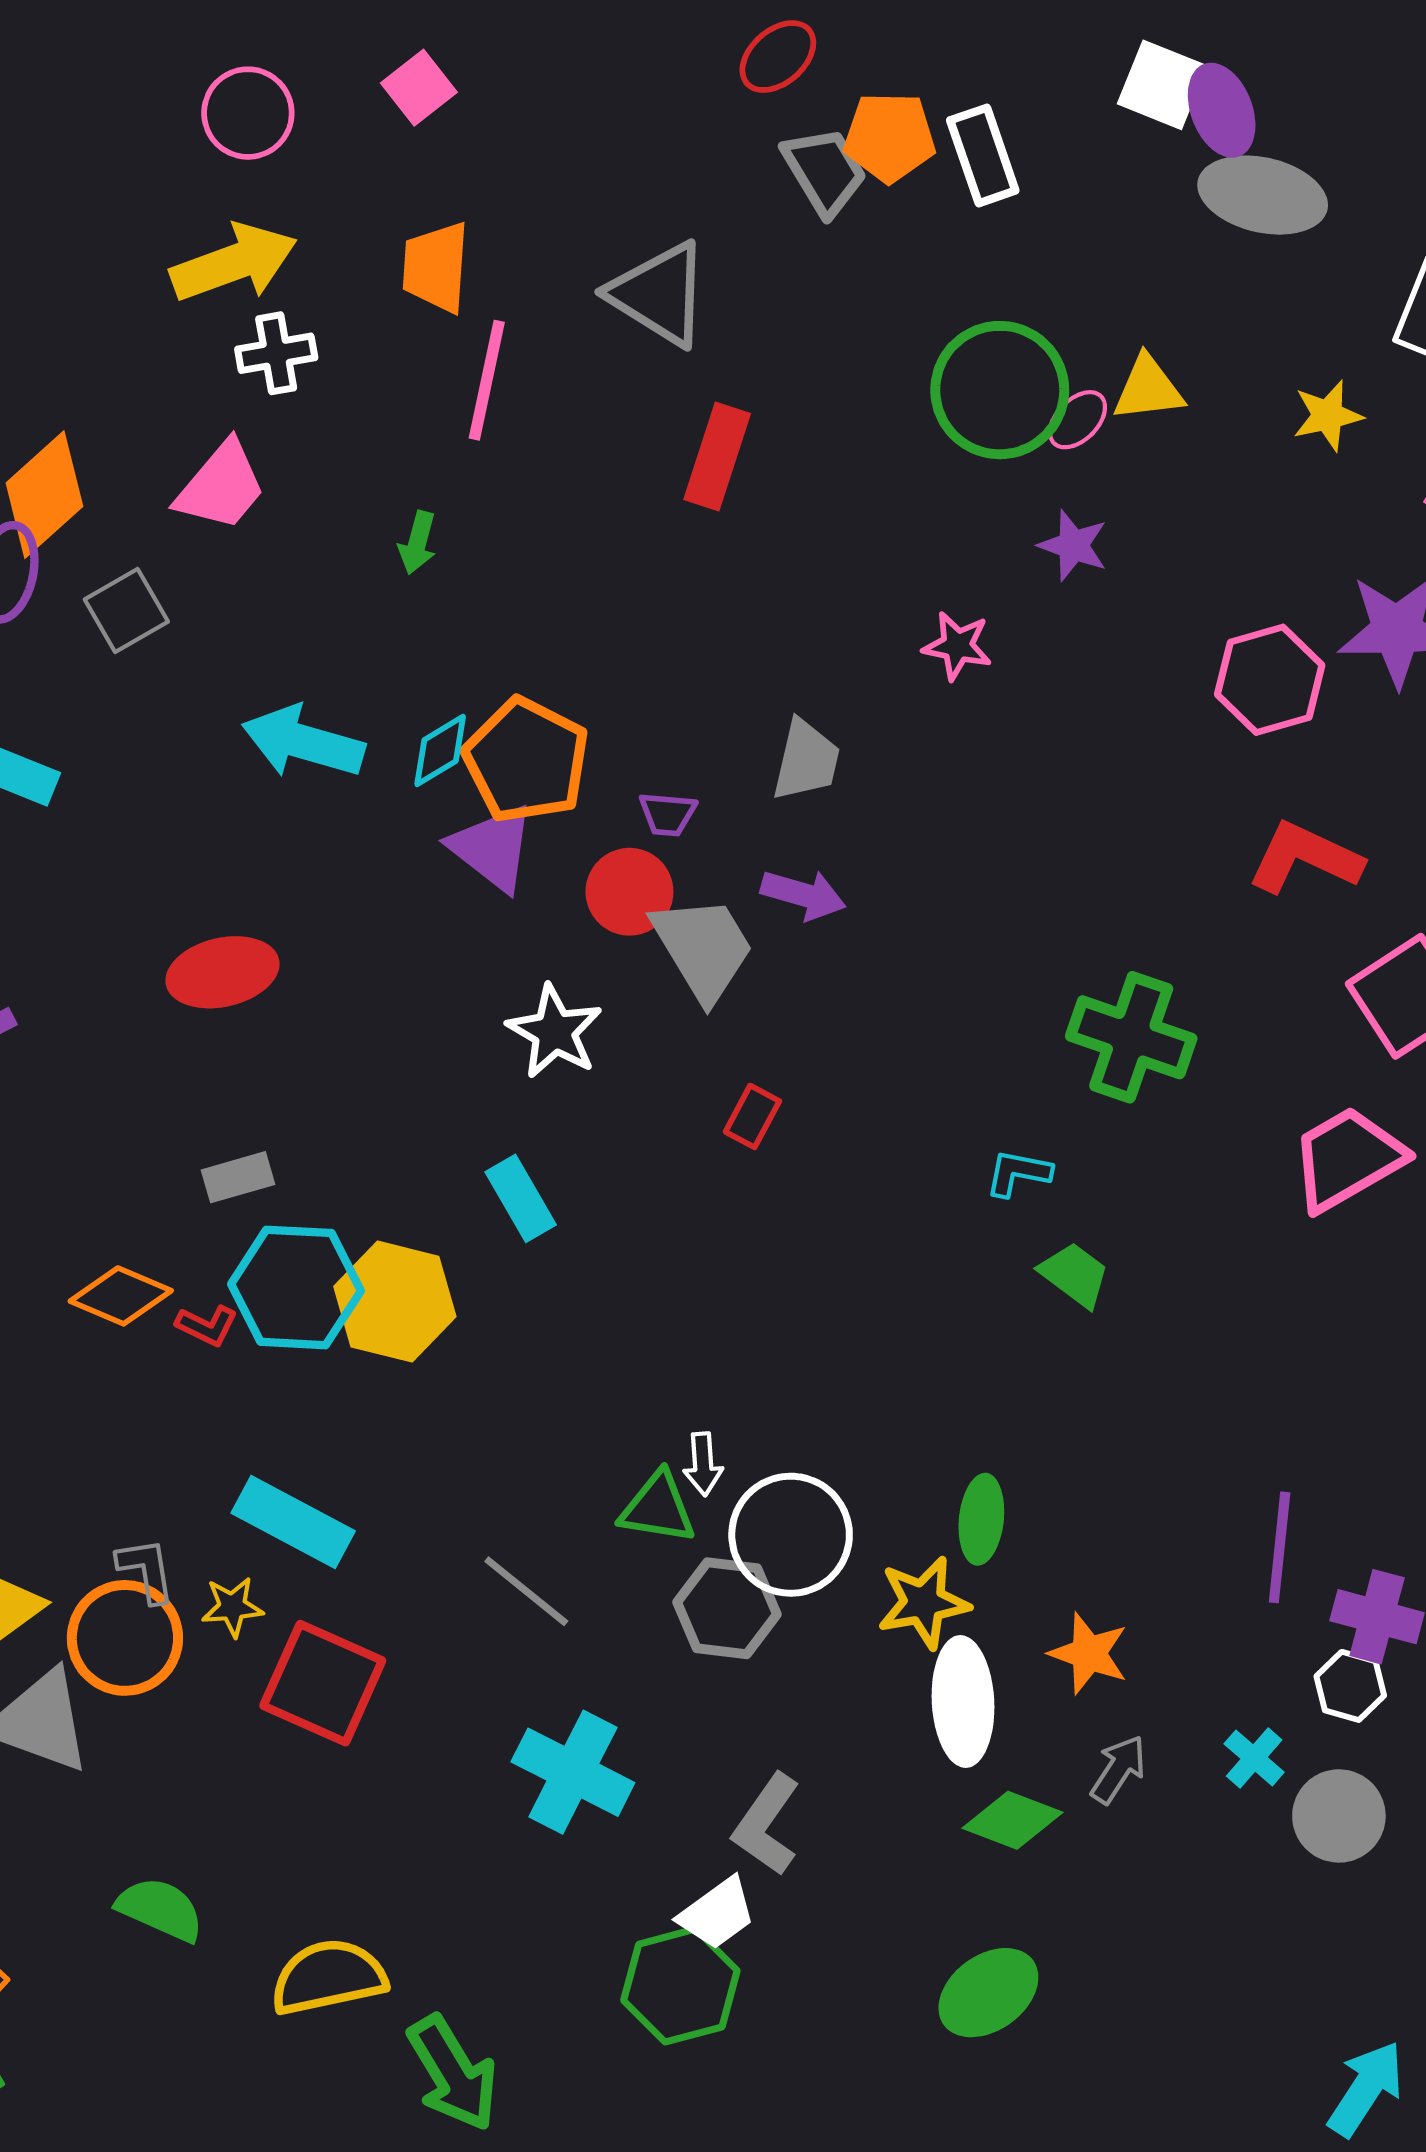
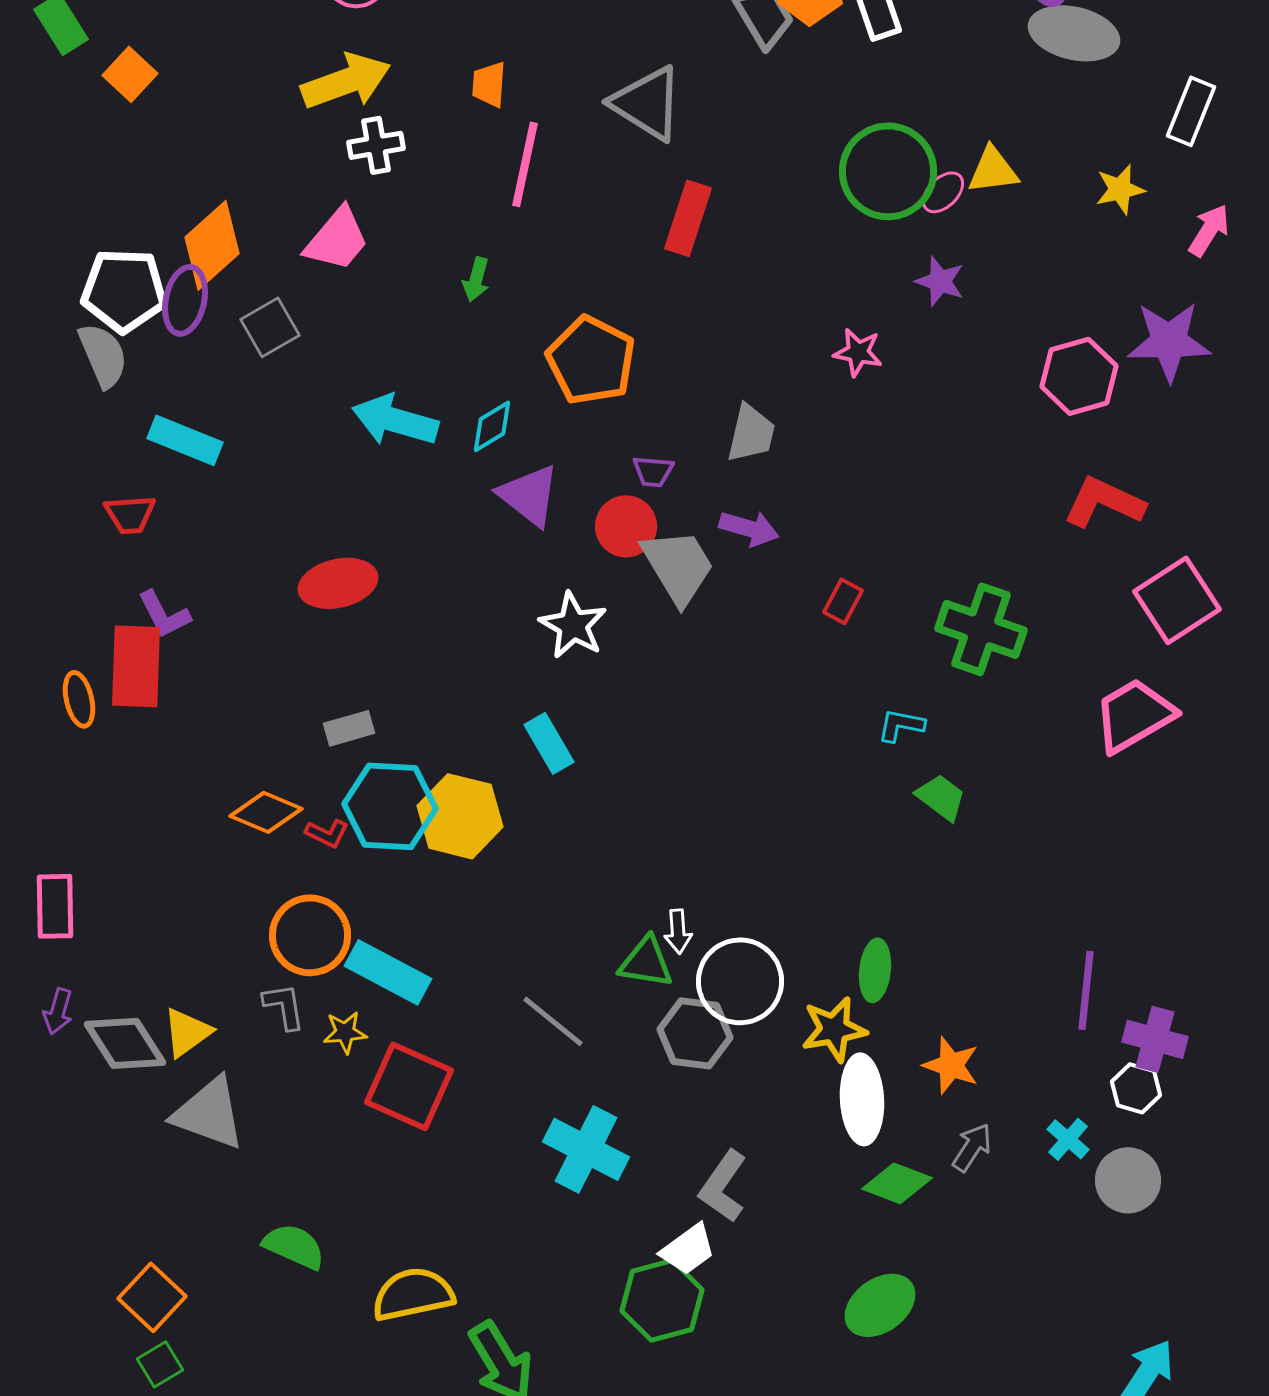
orange trapezoid: (436, 267) -> (489, 84), size x0.7
orange pentagon: (526, 760) -> (591, 360), moved
red rectangle: (752, 1116) -> (843, 601), moved
orange circle: (125, 1638) -> (310, 935), moved

